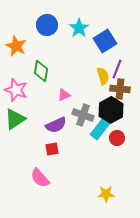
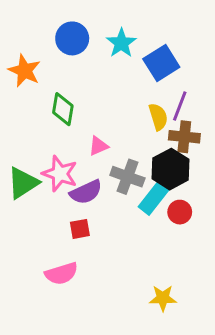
pink star: (16, 90) -> (60, 174), moved
pink semicircle: (40, 178) -> (61, 274), turned -65

